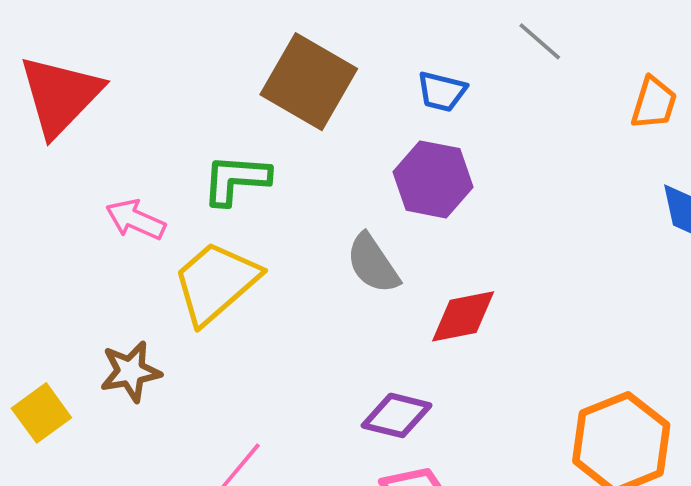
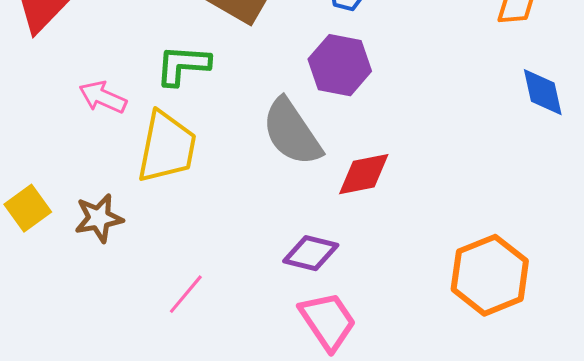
gray semicircle: (373, 264) -> (292, 132), size x1.4
yellow trapezoid: (216, 282) -> (167, 147), turned 142
yellow square: (41, 413) -> (28, 208), moved

